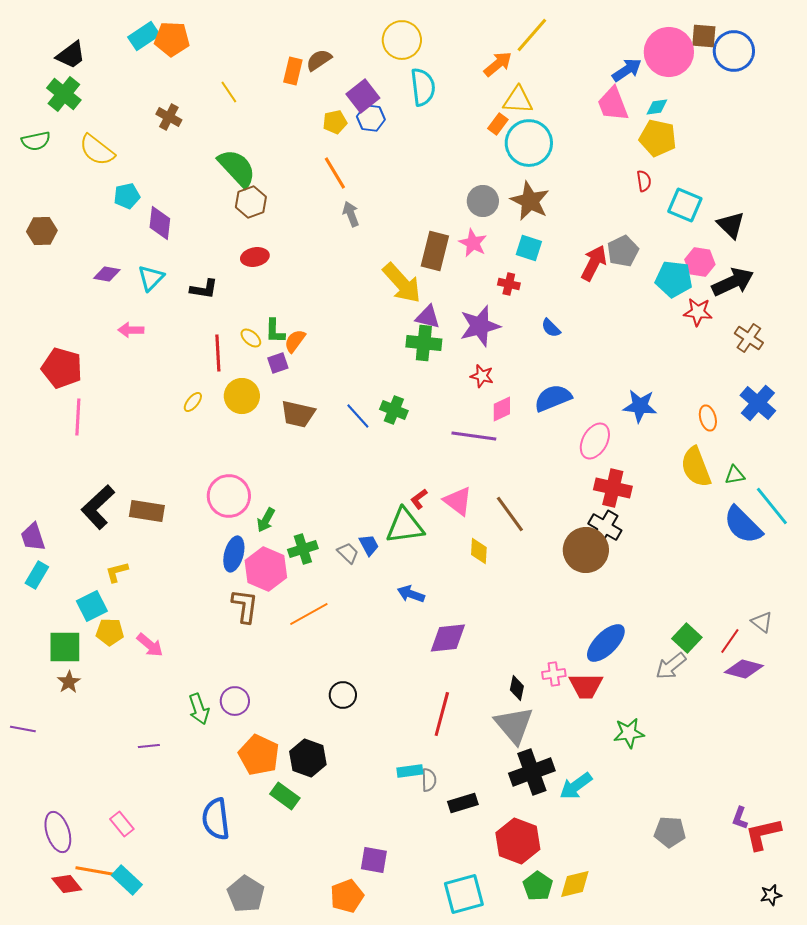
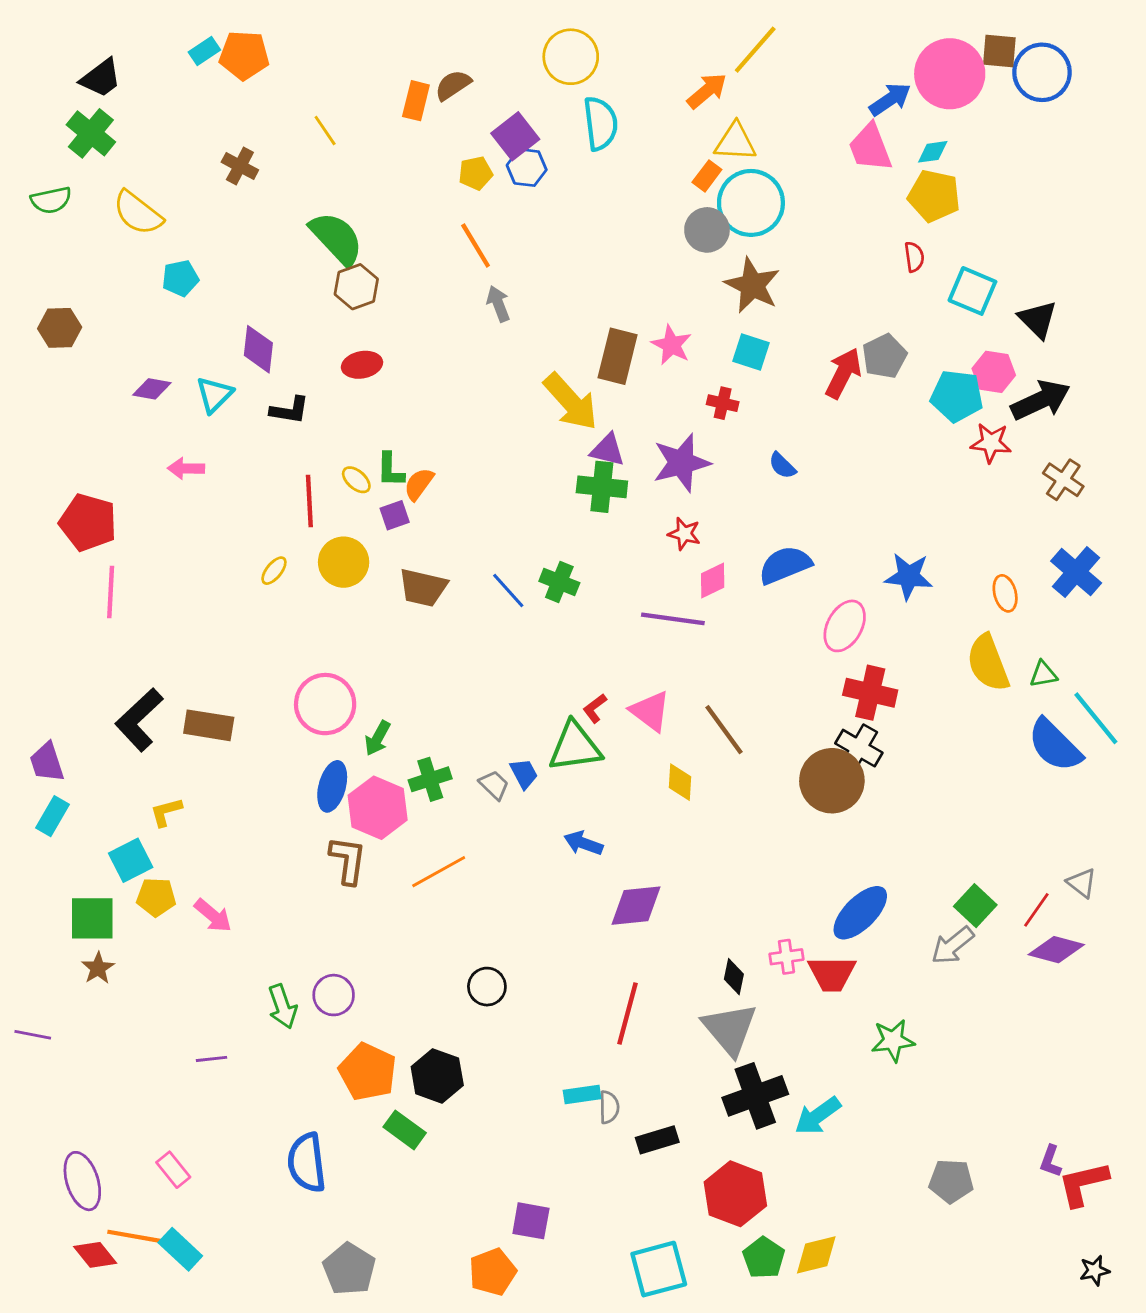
cyan rectangle: (144, 36) -> (204, 51), size x0.7
gray circle: (483, 201) -> (707, 230), moved
purple diamond: (160, 223) -> (258, 349), moved

